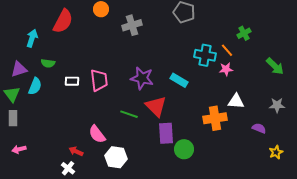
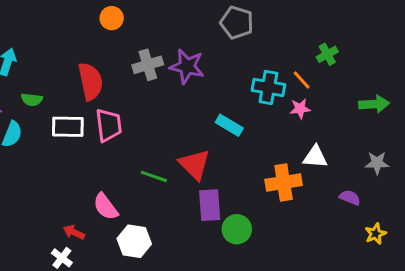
red semicircle: (63, 21) -> (91, 81), moved, turned -40
gray cross: (132, 25) -> (148, 65), moved
green arrow: (275, 66) -> (374, 104), turned -48
purple star: (142, 78) -> (187, 66), moved
white rectangle: (72, 81) -> (68, 127), size x1.5

